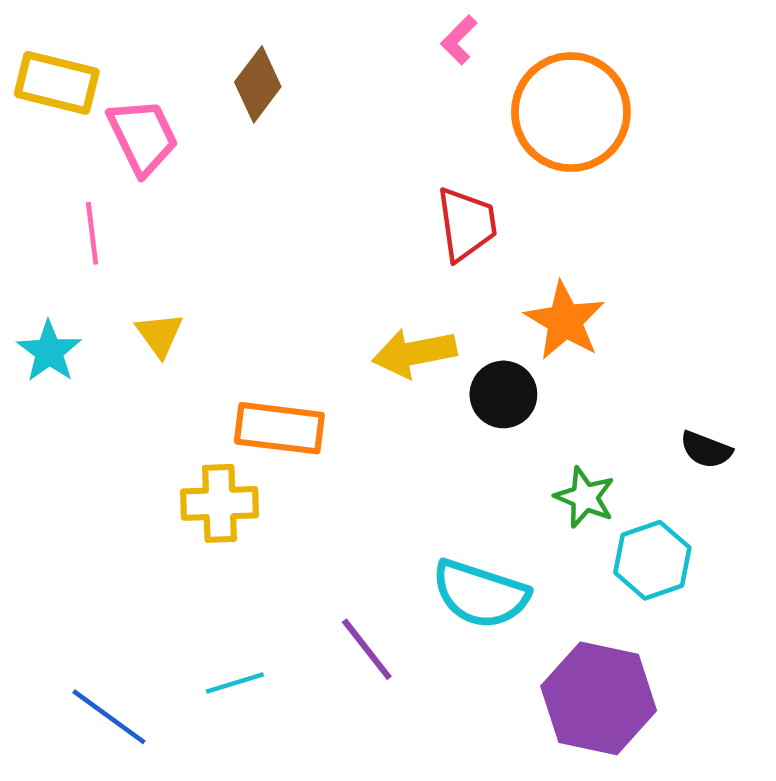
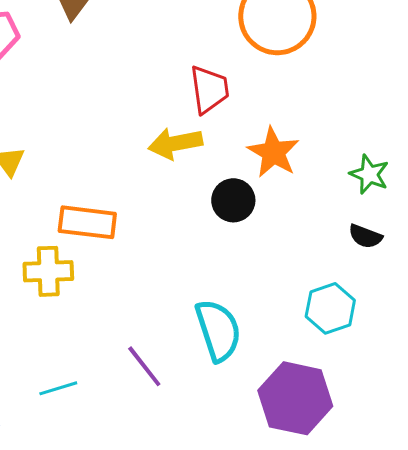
yellow arrow: (414, 353) -> (175, 143), moved
green star: (585, 497) -> (369, 174), moved
cyan semicircle: (480, 594) -> (218, 330), turned -126

